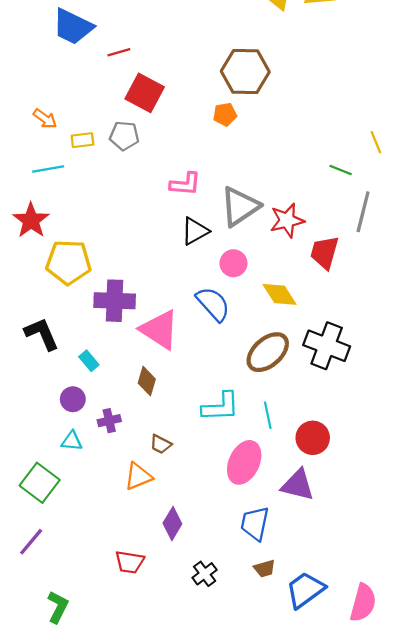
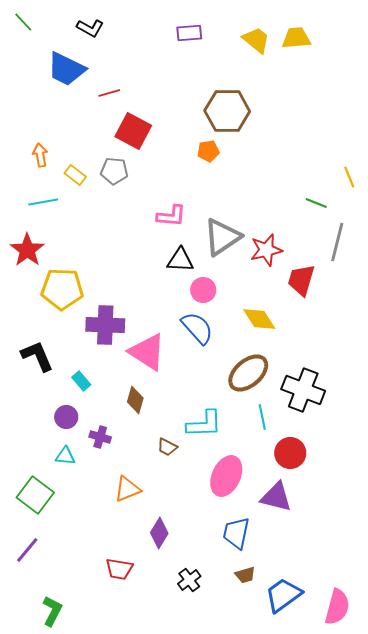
orange arrow: (45, 119) -> (40, 155), turned -135
yellow rectangle: (82, 140) -> (75, 175), turned 45
black triangle: (195, 231) -> (180, 260), turned 32
pink circle: (233, 263) -> (203, 290), moved
black cross: (327, 346) -> (303, 390), moved
cyan line: (268, 415) -> (262, 417), moved
purple cross: (109, 421) -> (100, 437), turned 30
brown trapezoid: (161, 444) -> (167, 447), moved

